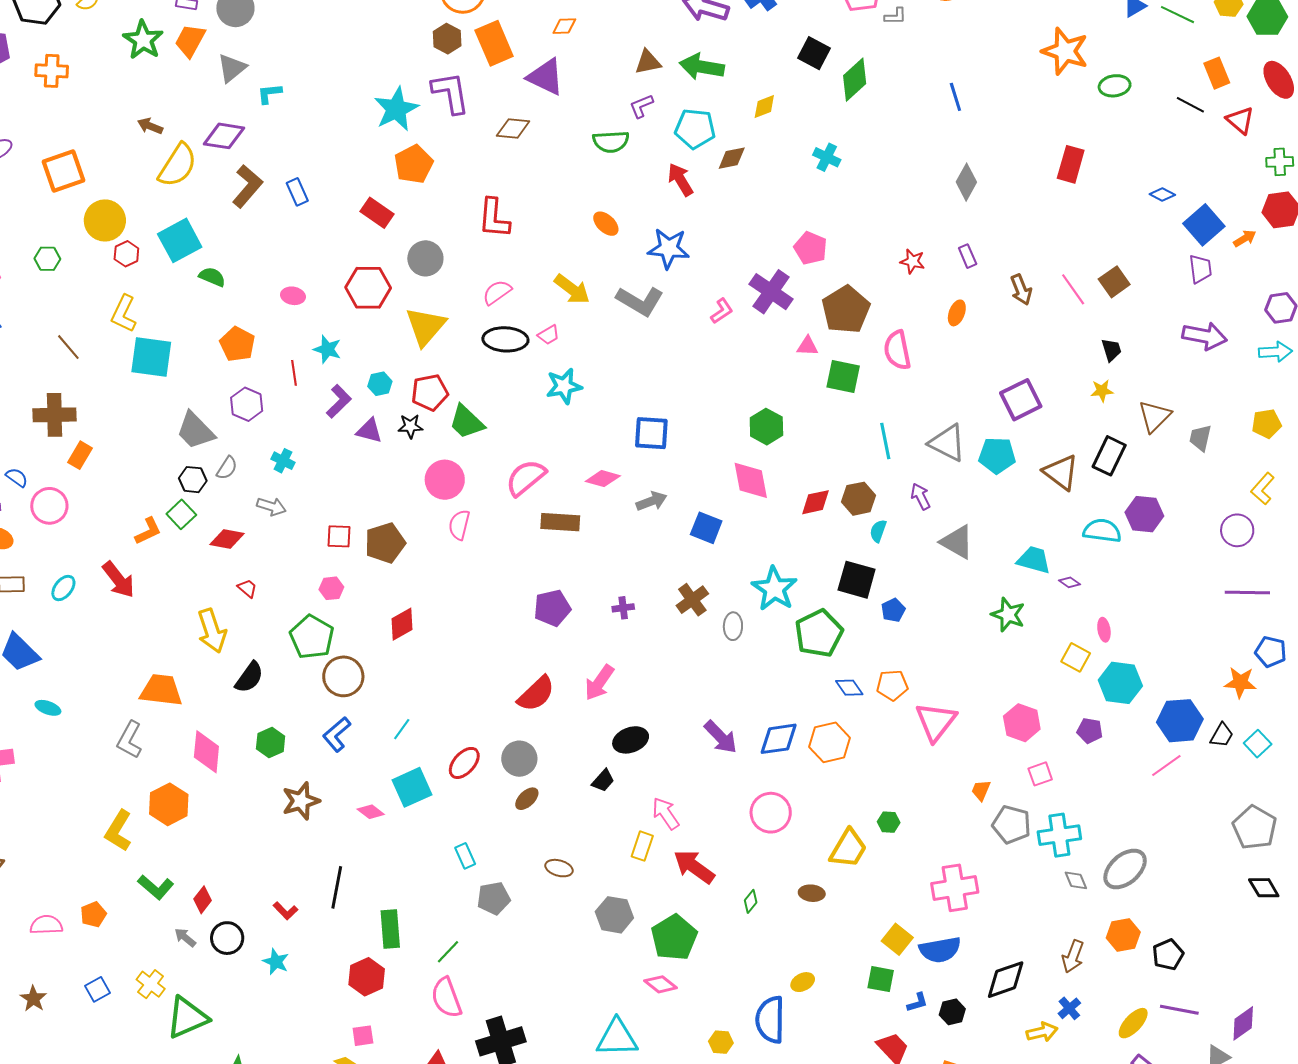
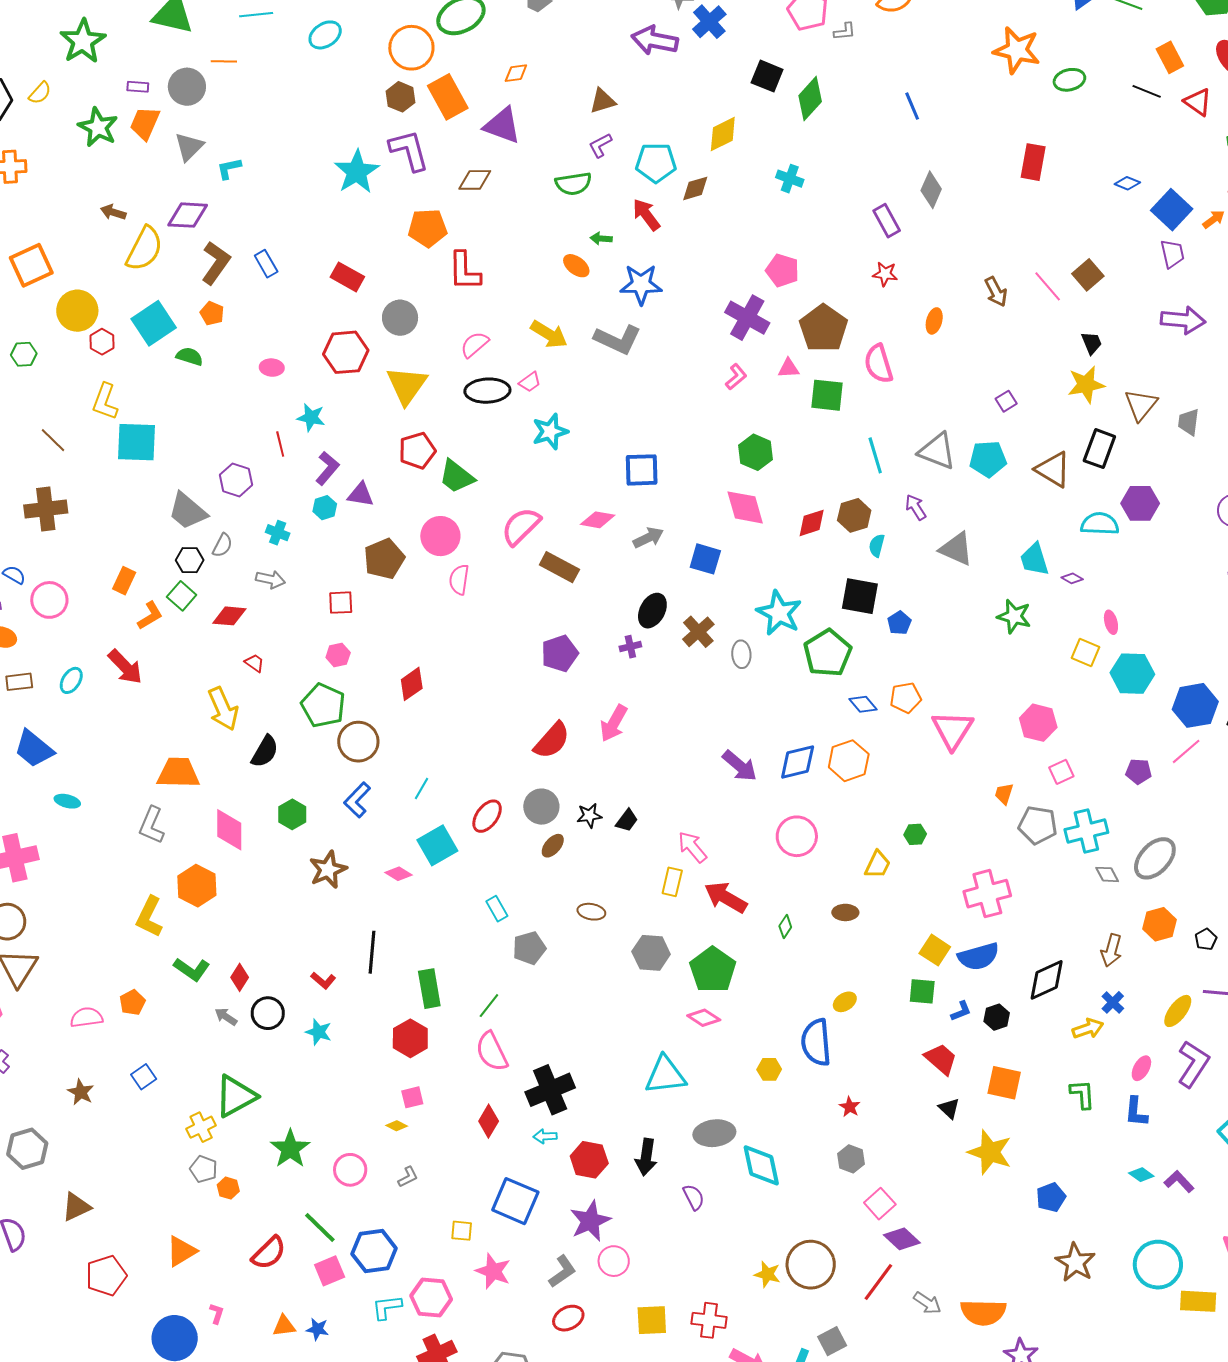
green arrow: (702, 67) -> (601, 239), moved, size x0.5
yellow diamond: (764, 107) -> (723, 134), size x1.4
orange pentagon: (414, 164) -> (428, 228), moved, turned 30
purple rectangle: (968, 256) -> (887, 221), moved, size x1.4
pink L-shape: (722, 311) -> (736, 377), moved
orange pentagon: (237, 344) -> (212, 313), moved, size x0.7
cyan hexagon: (380, 384) -> (325, 508), moved
yellow star: (1102, 391) -> (1086, 384), size x1.6
purple square: (1021, 400) -> (1006, 401), size x0.5
black star: (410, 426) -> (589, 816), moved
orange rectangle: (80, 455) -> (124, 581), moved
brown rectangle: (560, 522) -> (559, 567), turned 30
brown pentagon: (385, 543) -> (384, 559), moved
cyan trapezoid: (1034, 560) -> (1034, 559), turned -117
purple pentagon: (1090, 731) -> (1139, 771), moved
black ellipse: (631, 740) -> (652, 611), moved, turned -36
yellow trapezoid: (848, 849) -> (877, 865), size x0.7
black pentagon: (1168, 955) -> (1206, 939), size x0.7
yellow cross: (151, 984) -> (201, 1127), moved, turned 32

